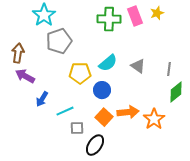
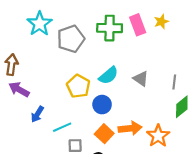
gray pentagon: (59, 41) -> (71, 39), moved
yellow pentagon: (80, 73) -> (78, 86), turned 30

